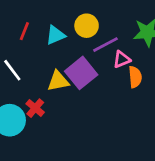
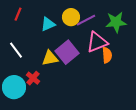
red line: (24, 31) -> (18, 14), moved
purple line: (105, 45) -> (86, 20), moved
pink triangle: (122, 59) -> (97, 42), size x1.6

